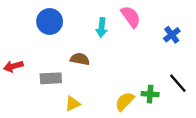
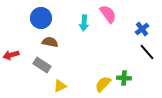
brown semicircle: (80, 59) -> (50, 42), moved
gray rectangle: (51, 78) -> (42, 65), turned 36
black line: (178, 83) -> (147, 52), moved

